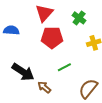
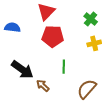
green cross: (79, 18) -> (91, 19), moved
green line: (64, 67) -> (64, 67), turned -64

